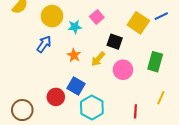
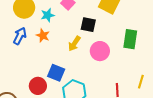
orange star: (74, 55) -> (43, 35), moved
yellow line: (161, 98) -> (141, 82), moved

